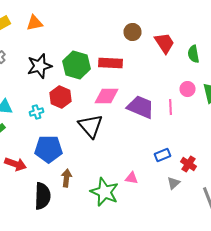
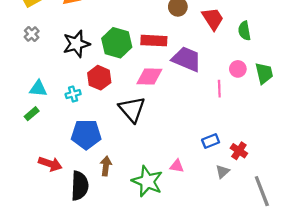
purple trapezoid: (140, 107) -> (187, 59), moved
red arrow: (16, 164) -> (50, 164), moved

